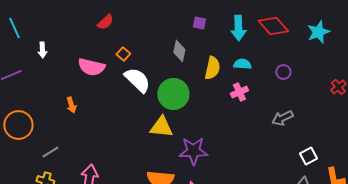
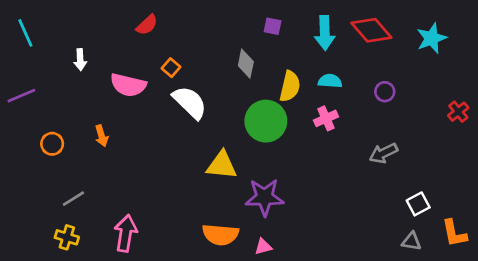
white arrow: (42, 50) -> (80, 60), moved
green circle: (173, 94) -> (266, 121), moved
orange circle: (18, 125) -> (52, 144), moved, size x0.6

